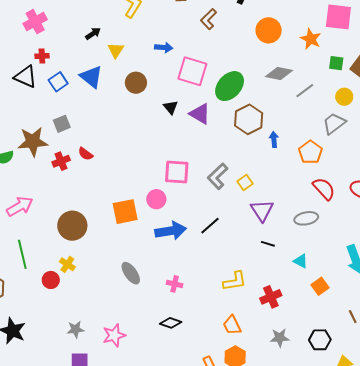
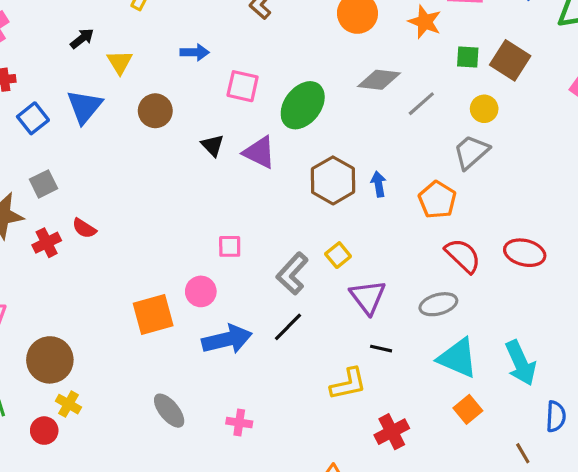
pink square: (192, 71) -> (243, 86), size x0.7
blue triangle: (91, 77) -> (84, 107), turned 35
brown hexagon: (249, 119) -> (333, 180), moved
pink square: (177, 172) -> (230, 246), size x0.6
gray L-shape: (218, 176) -> (292, 274), moved
brown circle: (72, 226) -> (50, 360), moved
cyan triangle: (301, 261) -> (458, 358), moved, size x1.8
yellow L-shape: (235, 281) -> (348, 384), moved

